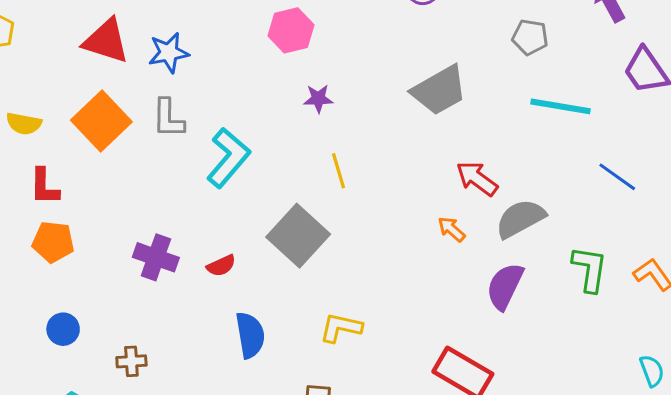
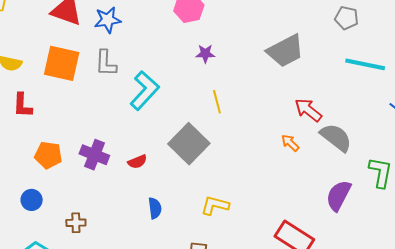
orange square: (101, 121) -> (62, 63), turned -36
gray semicircle: (520, 219) -> (336, 137), turned 64
orange pentagon: (53, 242) -> (48, 155), moved
purple semicircle: (505, 286) -> (339, 195), moved
blue semicircle: (250, 335) -> (155, 208), size x0.7

